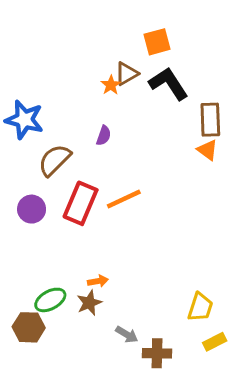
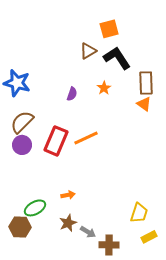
orange star: (111, 85) -> (104, 88), moved
brown semicircle: (55, 160) -> (22, 122), moved
brown star: (89, 303) -> (68, 223), moved

